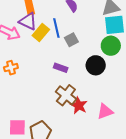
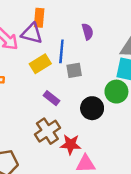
purple triangle: (28, 21) -> (32, 33), turned -30
yellow rectangle: (41, 32) -> (40, 64), moved
red star: (79, 105) -> (71, 144), moved, turned 30

